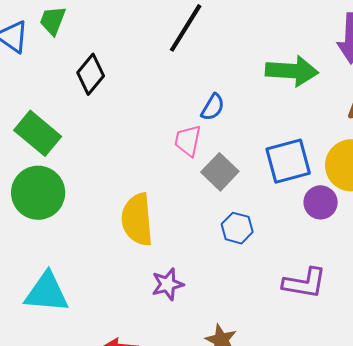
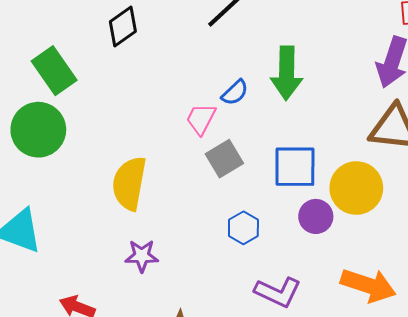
green arrow: (292, 71) -> (287, 73), moved, turned 72
blue hexagon: (237, 228) -> (243, 228), moved

